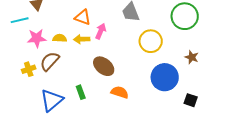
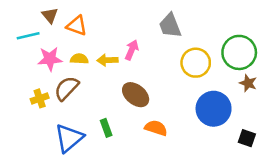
green circle: (185, 16) -> (239, 52), moved
orange triangle: (83, 17) -> (77, 26), moved

